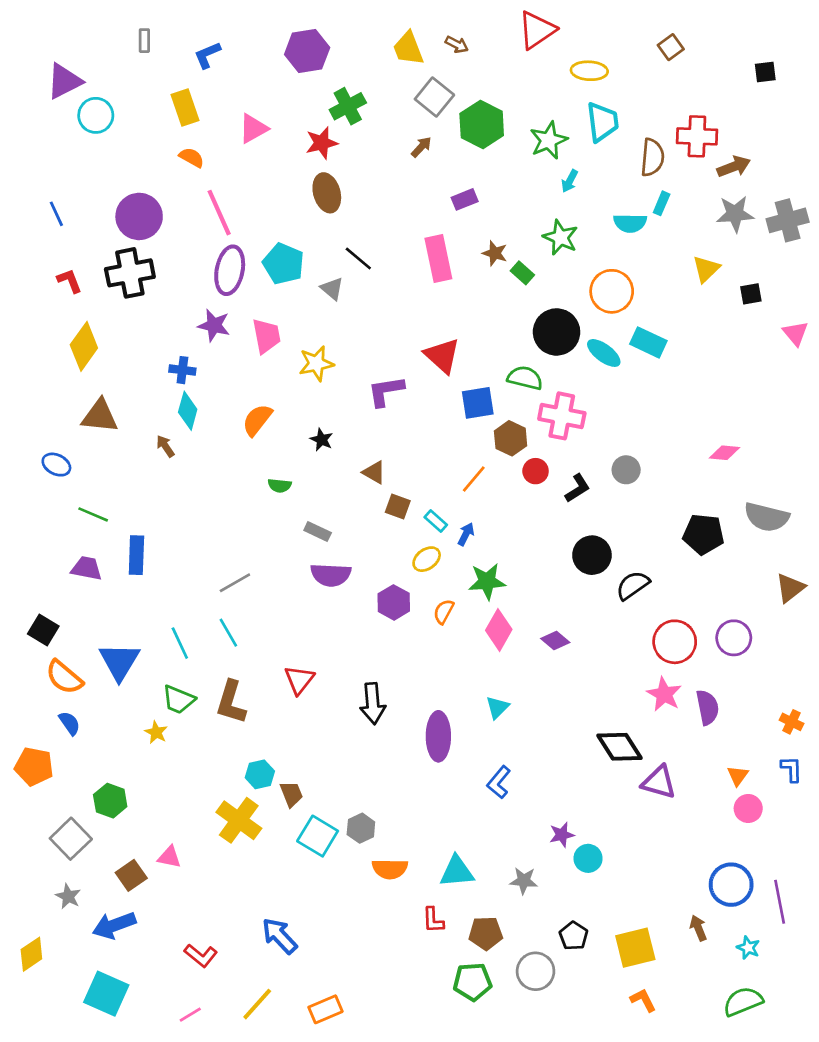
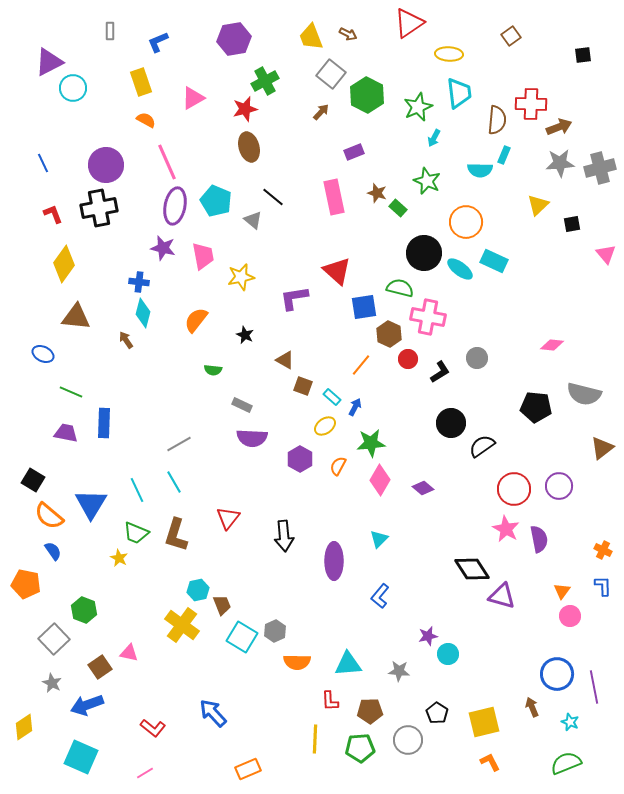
yellow line: (257, 1004) -> (315, 739), moved, turned -40

